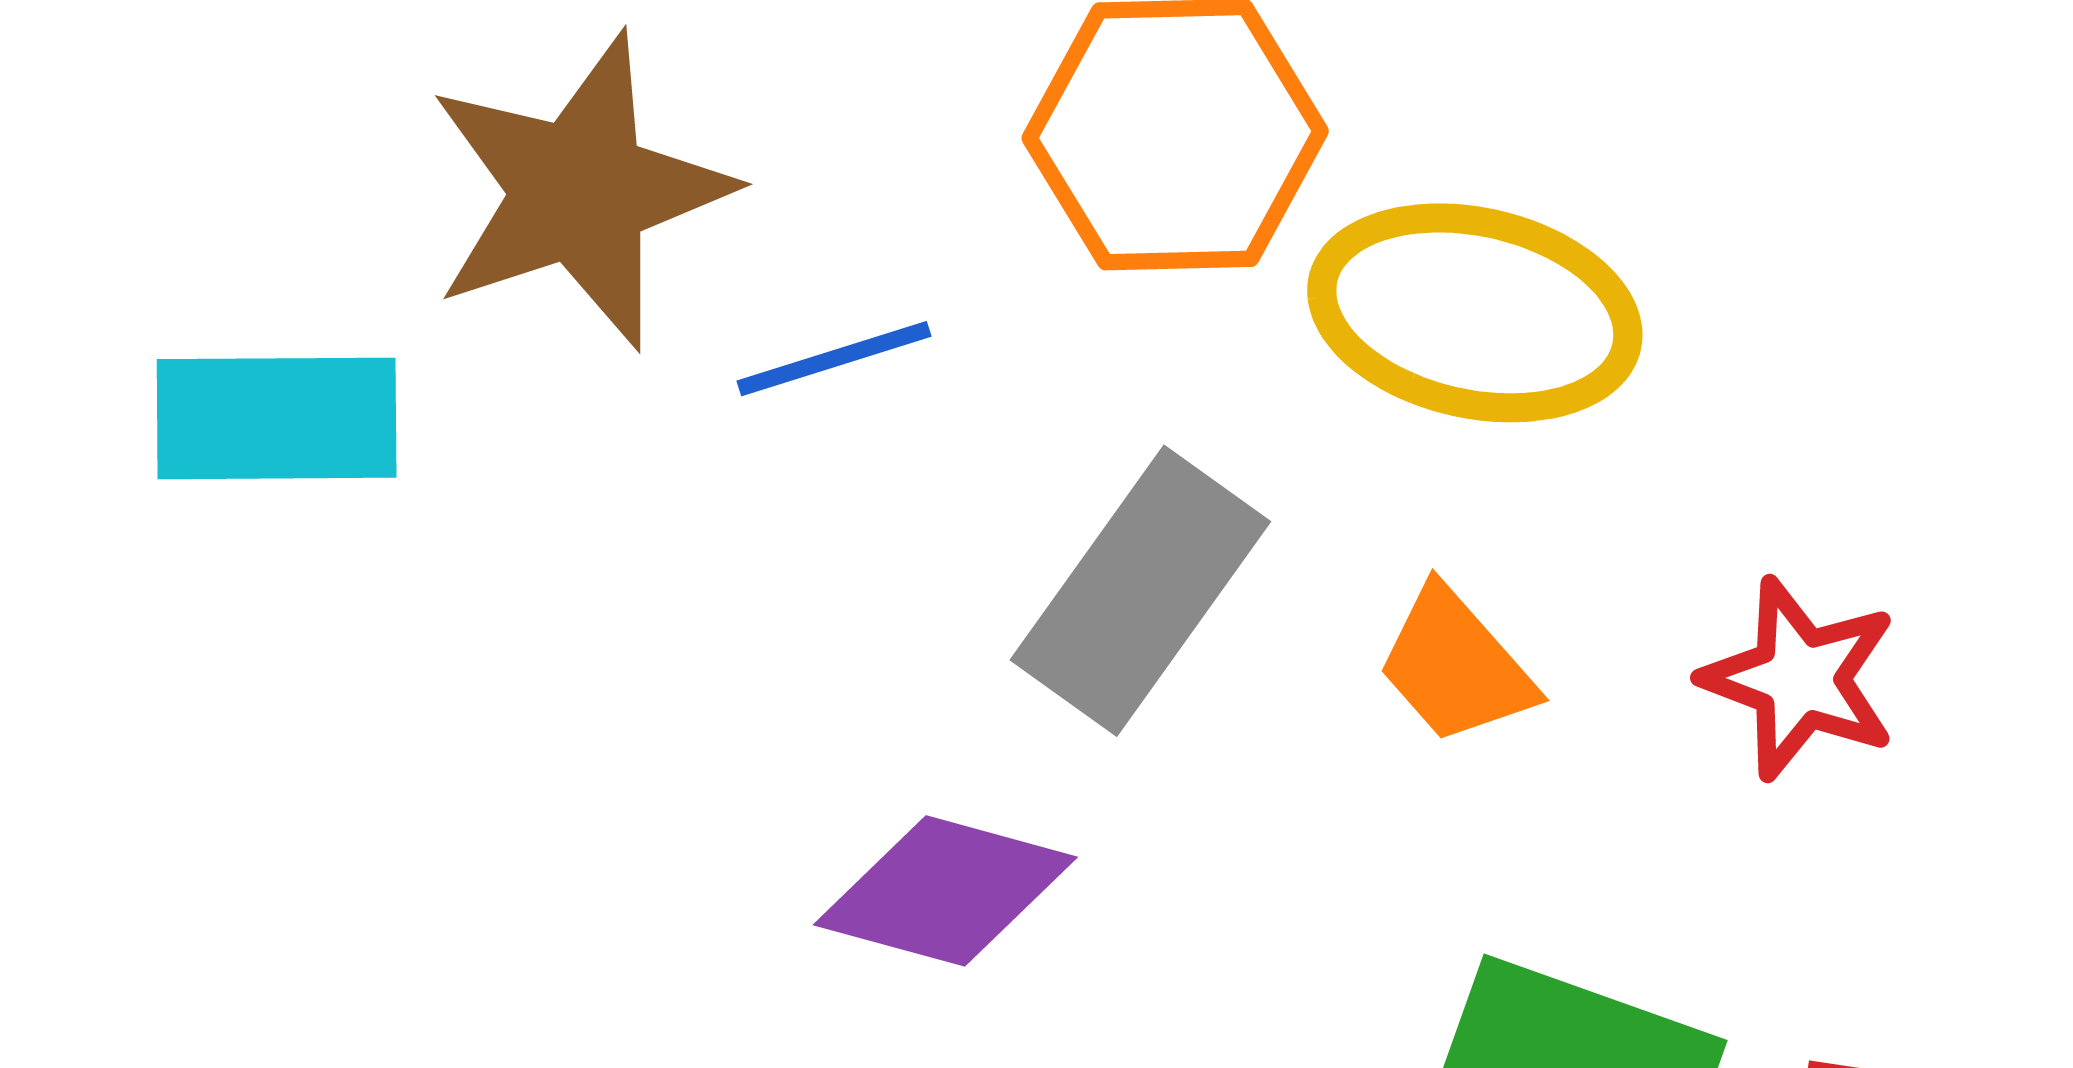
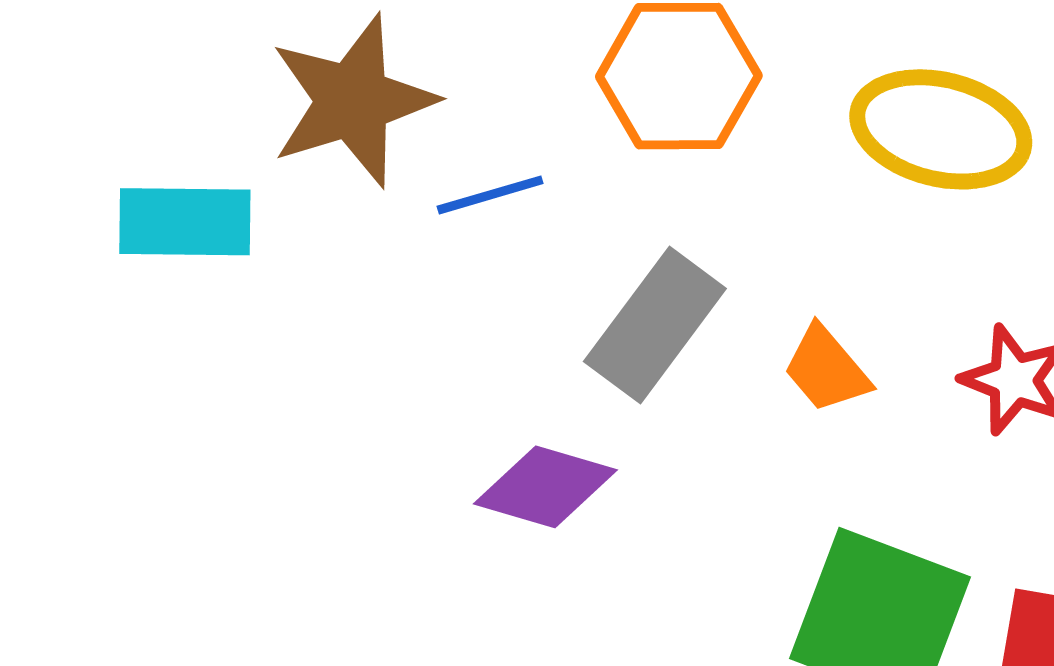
yellow ellipse: (1475, 313) -> (941, 129), moved

